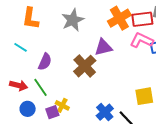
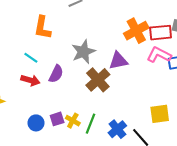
gray star: (73, 20) -> (83, 52), moved
red arrow: (19, 85) -> (30, 80), moved
green line: (40, 87) -> (91, 124), moved, turned 54
purple square: (52, 112) -> (57, 119), moved

